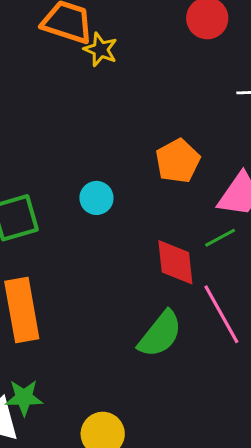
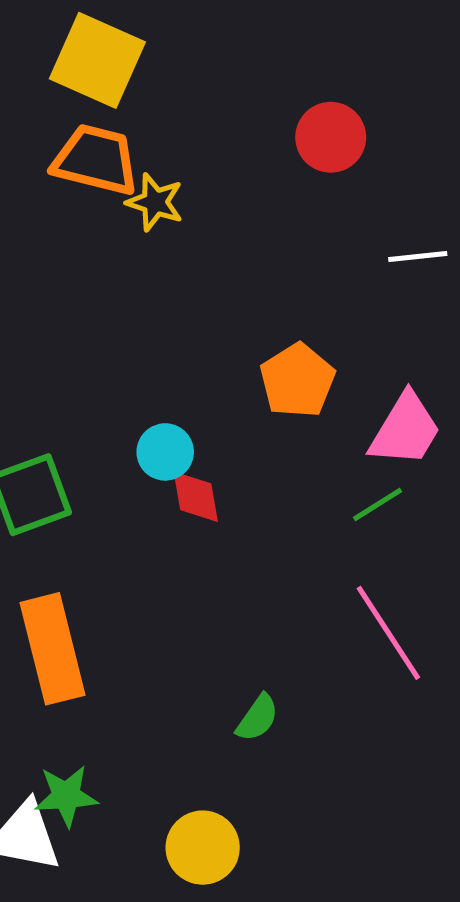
red diamond: (175, 262) -> (196, 497), moved, size x0.7
green semicircle: (160, 334) -> (257, 718), moved, size x0.6

